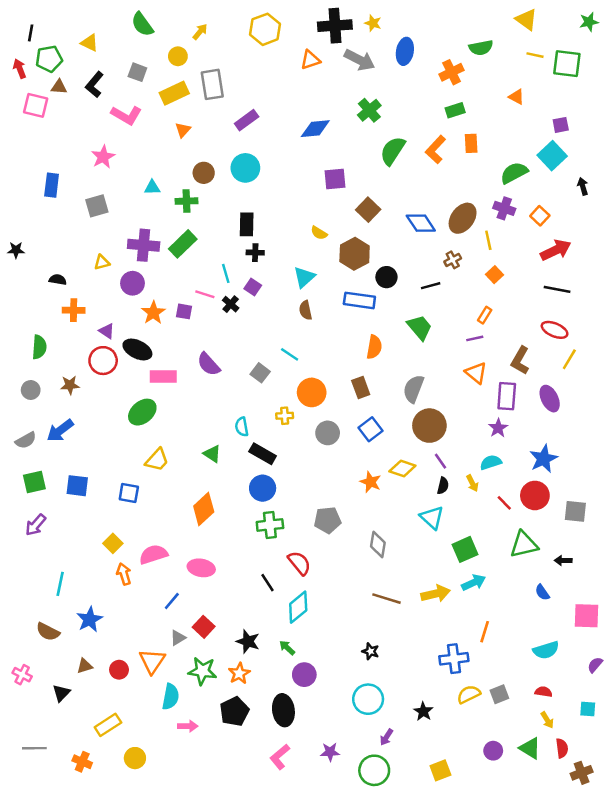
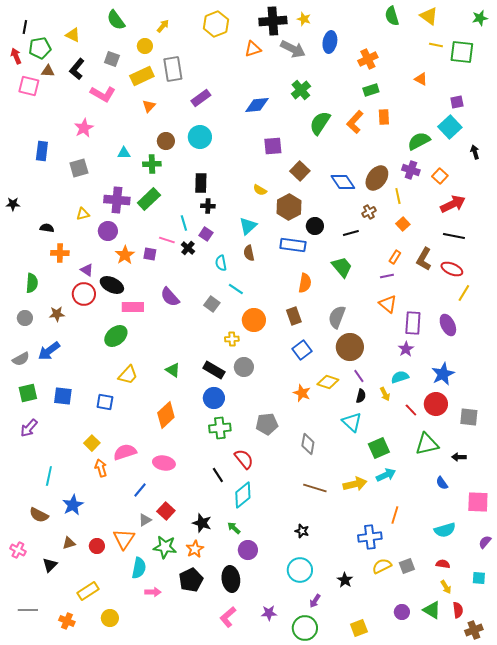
green semicircle: (481, 48) -> (392, 16), moved, turned 84
brown L-shape: (520, 361) -> (424, 259), moved
cyan semicircle: (242, 427) -> (221, 263), moved
gray circle: (328, 433) -> (244, 367), moved

